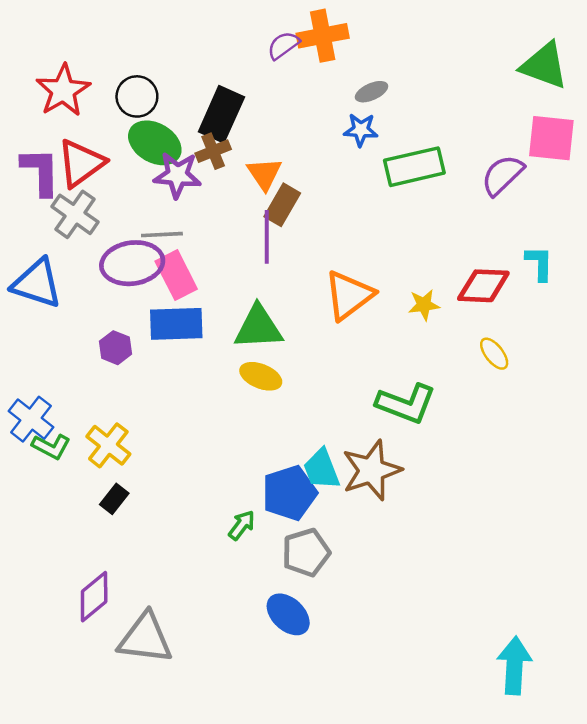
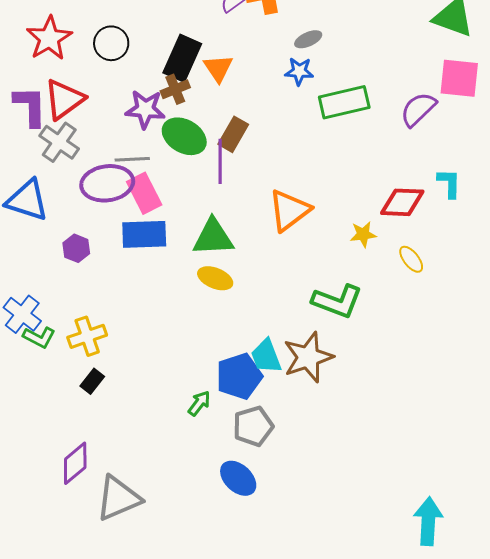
green ellipse: (155, 143) -> (184, 136), moved
orange triangle: (264, 174) -> (218, 68), moved
yellow star: (424, 305) -> (363, 234), moved
purple hexagon: (116, 348) -> (76, 248), moved
yellow cross: (108, 445) -> (87, 336), turned 33
gray triangle: (145, 638) -> (118, 498), turned -30

